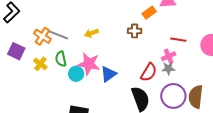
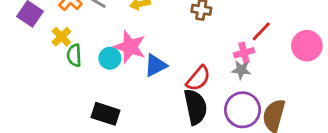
red line: (178, 40) -> (261, 31), turned -63
green semicircle: (61, 59) -> (74, 55), moved
red semicircle: (149, 72) -> (198, 78), moved

